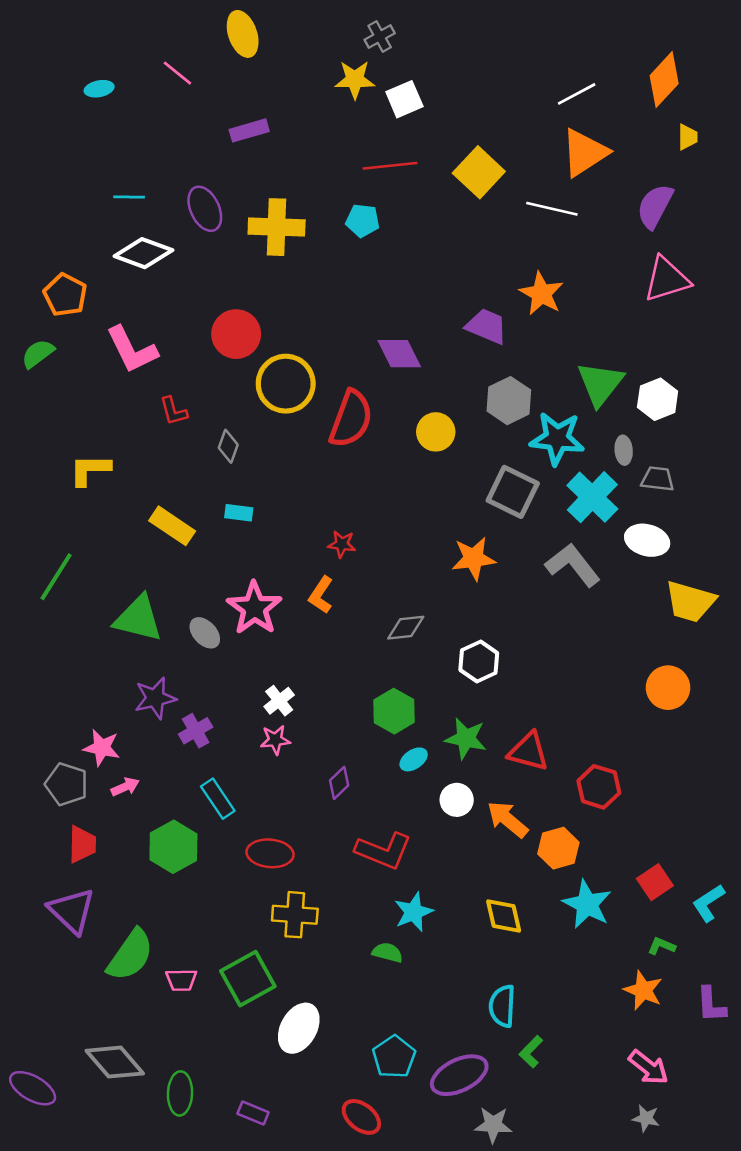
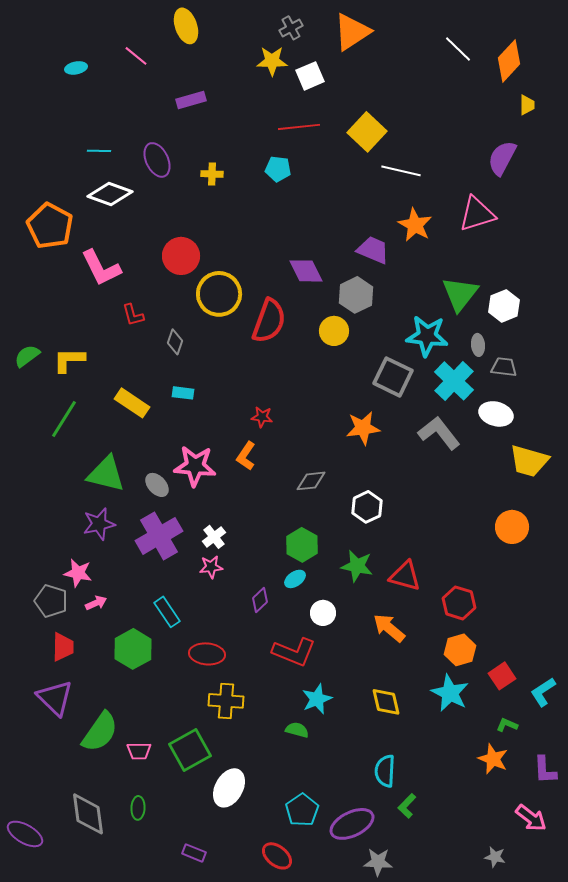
white line: (577, 94) -> (458, 49), moved, turned 72
orange triangle: (584, 153) -> (352, 32), moved
white line: (552, 209) -> (401, 171), moved
yellow cross: (277, 227) -> (212, 174), size x0.5
pink triangle: (667, 279) -> (477, 214), moved
orange pentagon: (65, 295) -> (50, 226), size x1.4
green semicircle: (38, 354) -> (27, 356), moved
gray hexagon: (509, 401) -> (356, 295), moved
green line: (56, 577) -> (64, 419), moved
pink star: (254, 608) -> (195, 466), turned -30
purple star: (155, 698) -> (99, 524), moved
purple cross: (196, 731) -> (159, 536), moved, size x1.8
cyan ellipse: (414, 759) -> (295, 579), moved
white circle: (457, 800) -> (323, 613), moved
orange hexagon: (558, 848) -> (460, 650), moved
gray diamond: (115, 1062) -> (88, 814), turned 33
pink arrow: (648, 1067) -> (531, 818), moved
green ellipse: (180, 1093) -> (138, 808), moved, size x0.7

